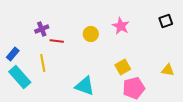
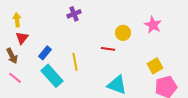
purple cross: (42, 29) -> (74, 14), moved
red line: (57, 41) -> (108, 49), moved

